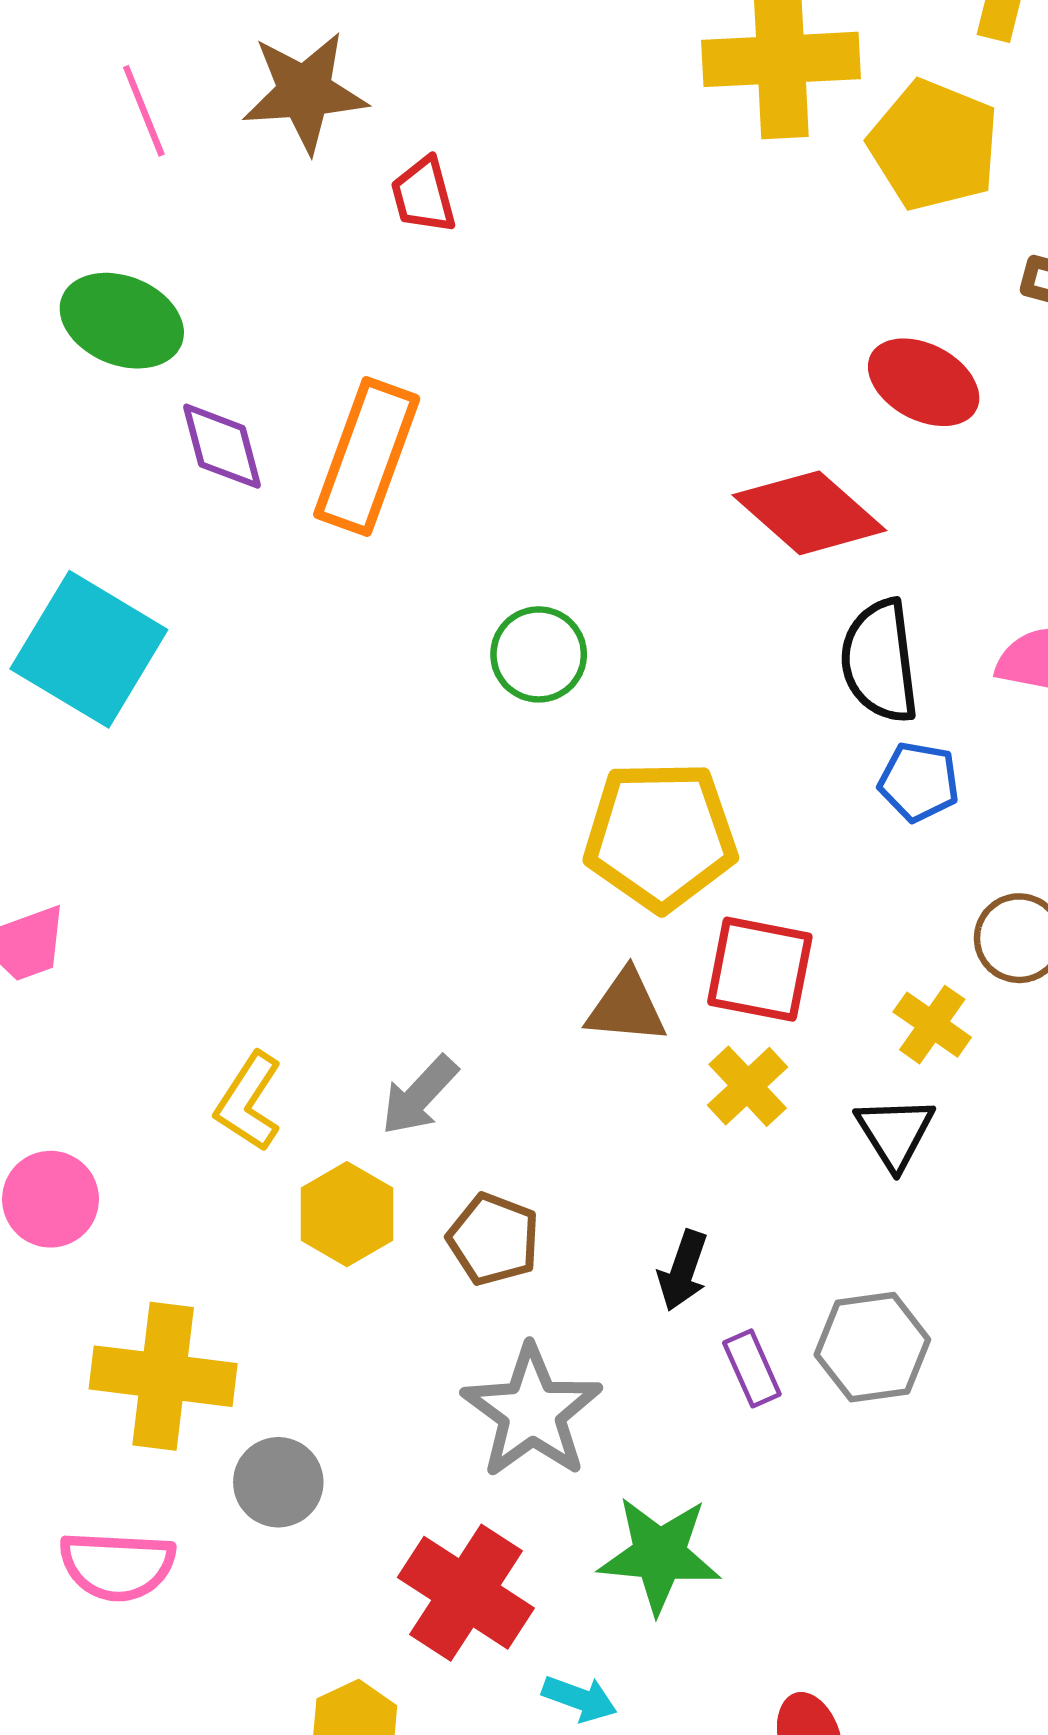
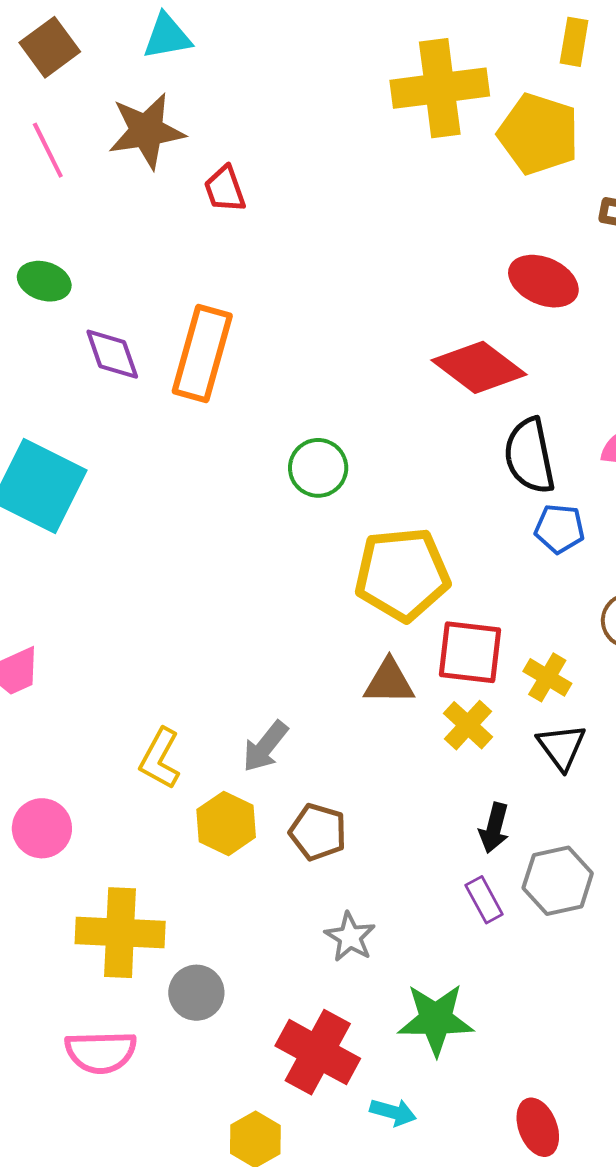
green ellipse: (122, 321) -> (44, 281), size x0.7
yellow cross: (932, 1025) -> (547, 677), moved
black arrow: (683, 1270) -> (494, 828), moved
gray star: (532, 1412) -> (350, 937), size x0.6

